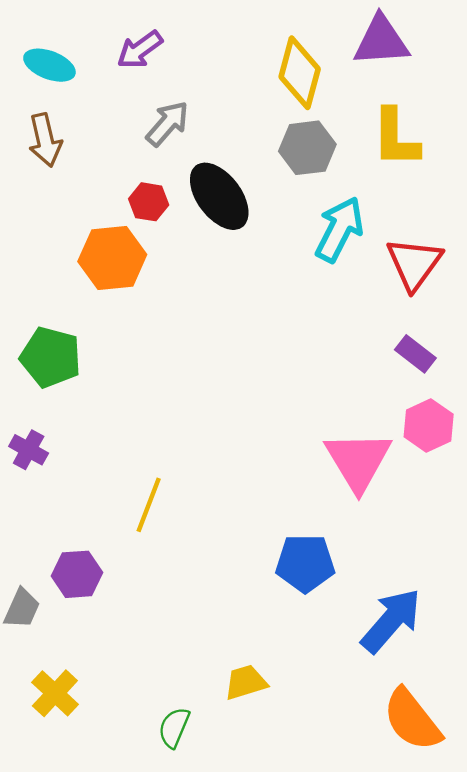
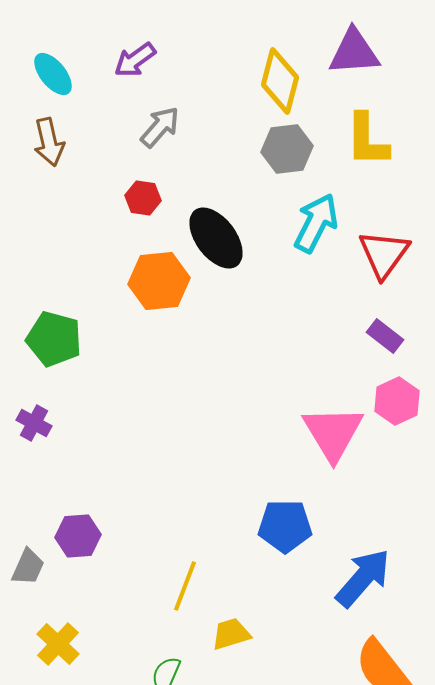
cyan ellipse: (49, 65) -> (53, 74), turned 30
black ellipse: (219, 196) -> (216, 238), moved
orange hexagon: (112, 258) -> (159, 281), moved
yellow line: (149, 505) -> (185, 586), moved

